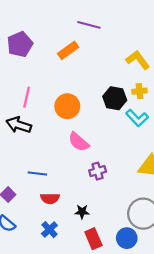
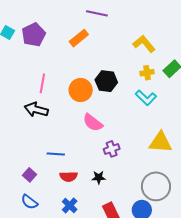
black hexagon: (115, 98) -> (106, 81), moved
black star: (82, 212) -> (99, 177), moved

